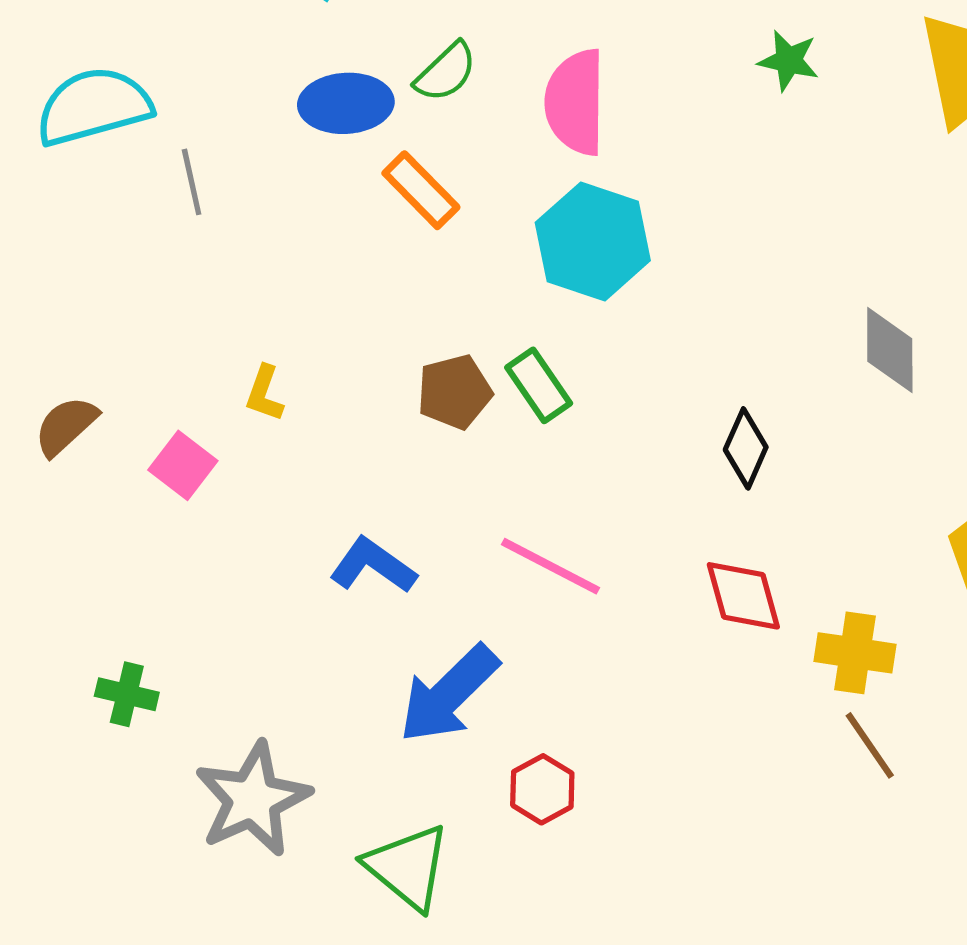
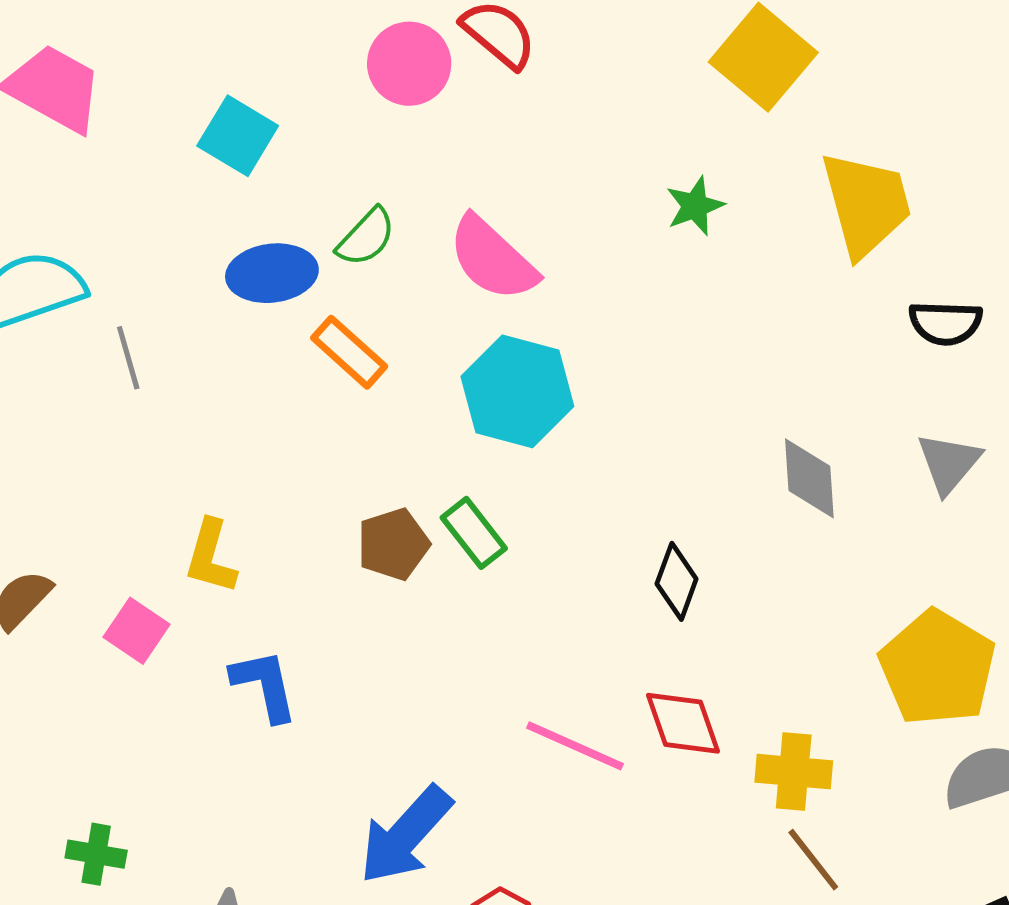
green star: (789, 60) -> (695, 206), turned -30
pink semicircle: (575, 102) -> (492, 259), turned -44
yellow L-shape: (264, 393) -> (211, 557), size x1.4
blue L-shape: (373, 566) -> (264, 685), moved, turned 46
pink line: (551, 566) -> (575, 746), moved

